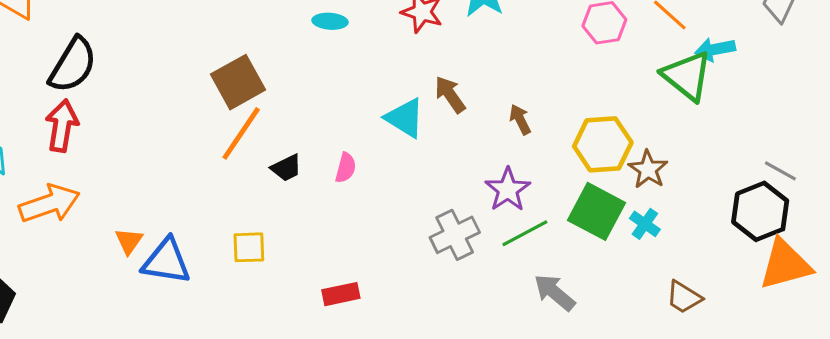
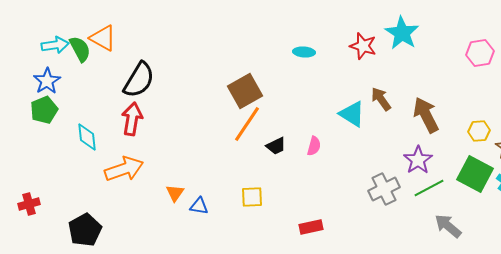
brown arrow: (520, 119) -> (426, 115), size x1.8
yellow hexagon: (603, 144) -> (479, 131), size x0.6
blue triangle: (166, 261) -> (199, 206), size x0.6

